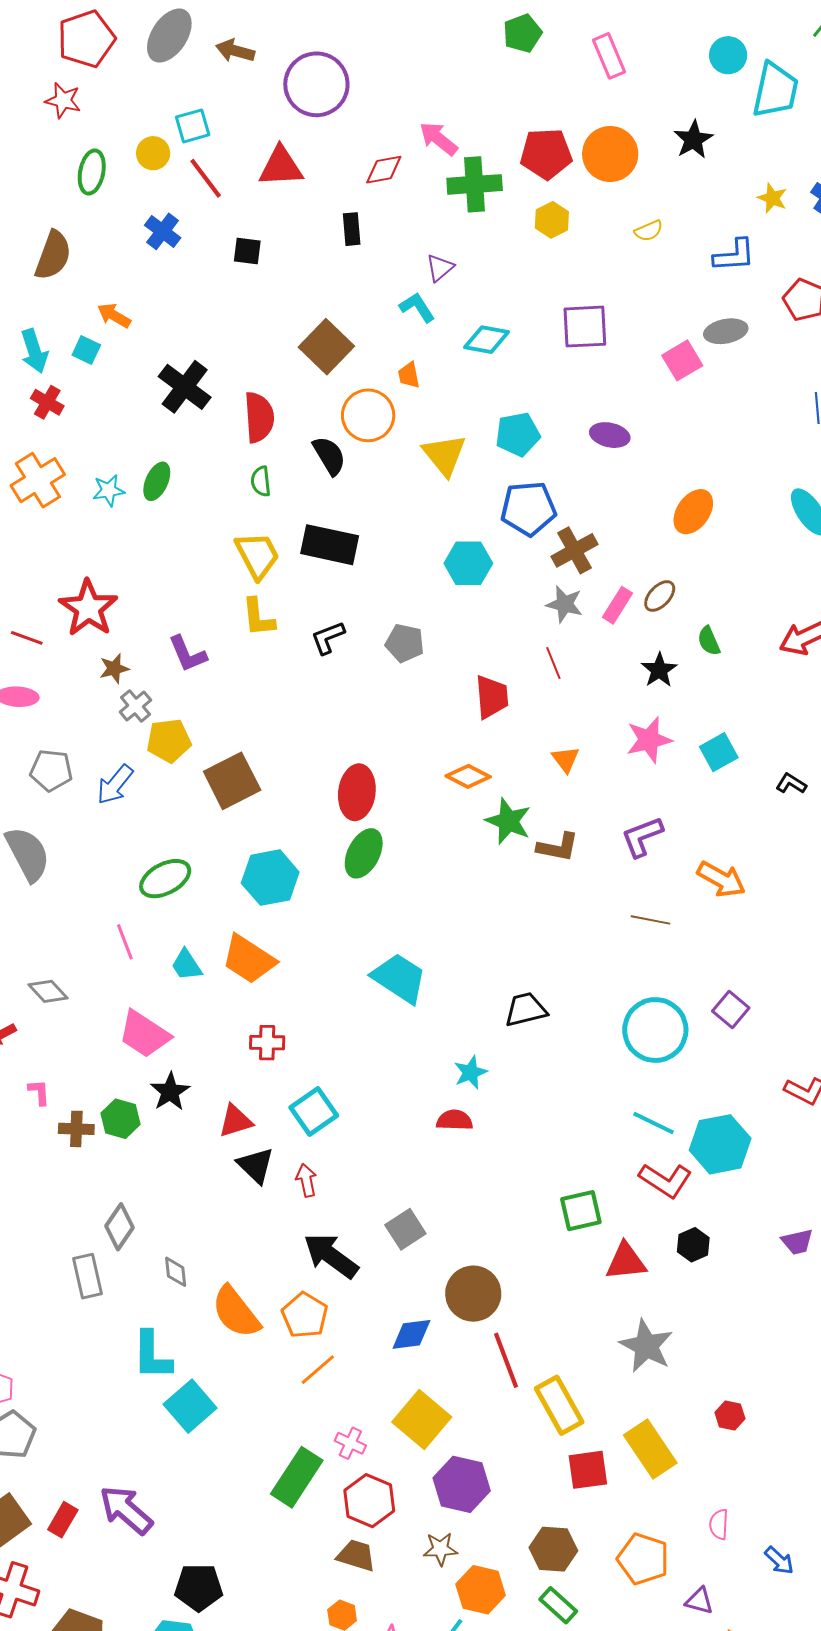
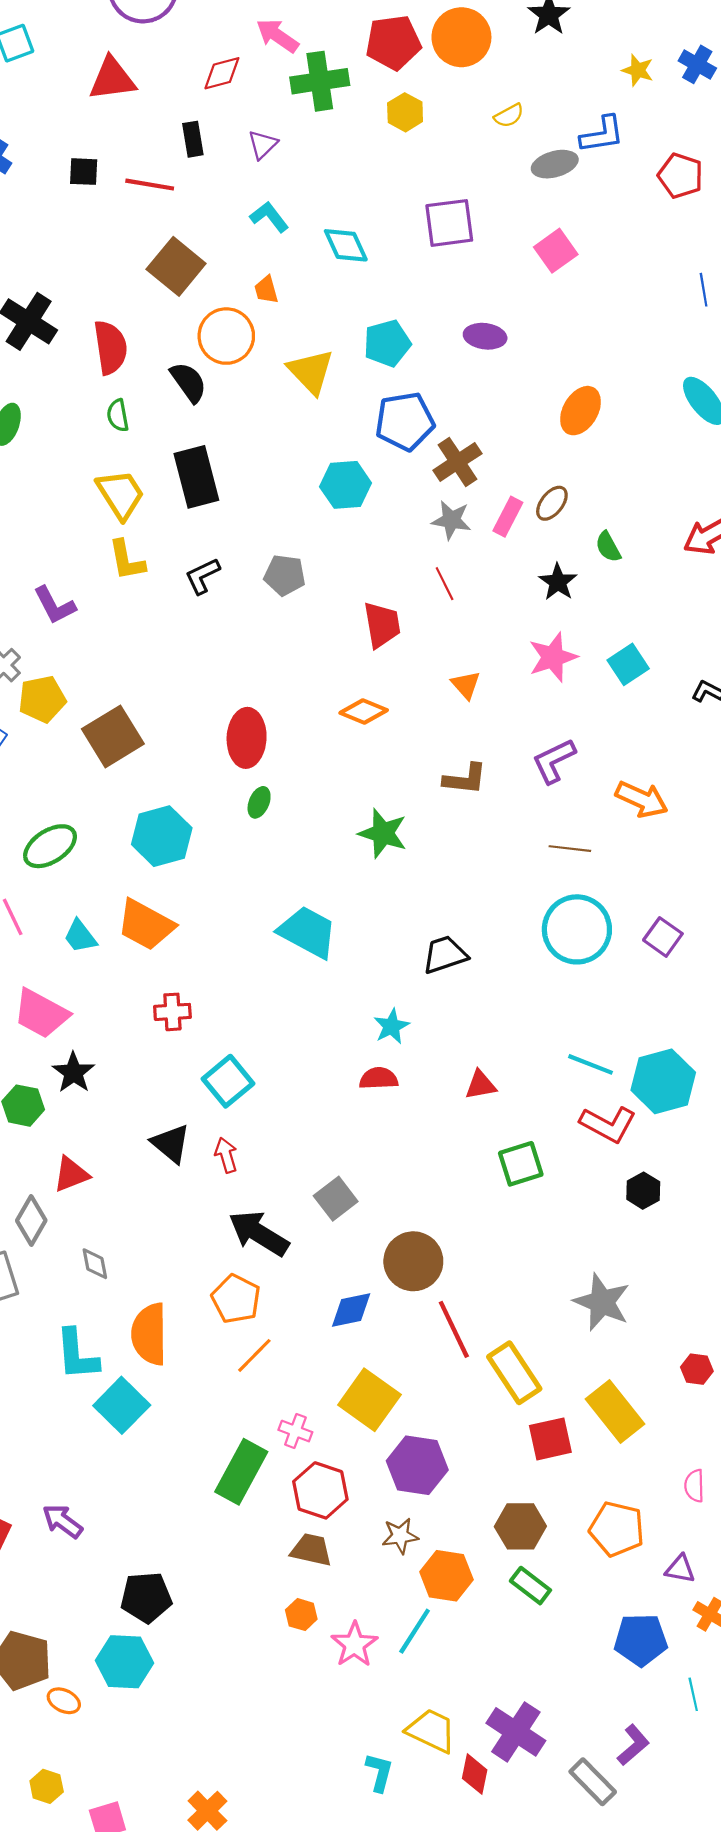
red line: (206, 178) -> (150, 185), moved, turned -39
purple triangle: (440, 268) -> (263, 145), moved
gray ellipse: (726, 331) -> (555, 164), moved
cyan diamond: (487, 340) -> (346, 245), turned 60
black rectangle: (330, 545) -> (196, 477), turned 68
green star: (508, 821) -> (383, 833), moved
green ellipse: (364, 853) -> (259, 802), size x0.6
cyan circle: (655, 1030) -> (577, 929), moved
red triangle: (236, 1121) -> (71, 1174), moved
red triangle: (626, 1261) -> (481, 1085), moved, size x0.7
orange semicircle: (236, 1312) -> (149, 1334), moved, turned 42
purple arrow: (126, 1510) -> (62, 1521), size x0.7

